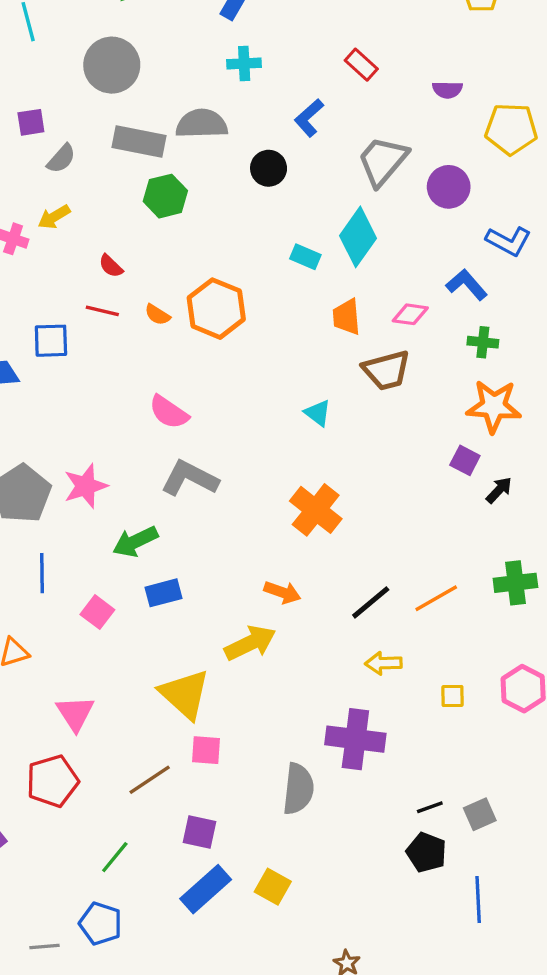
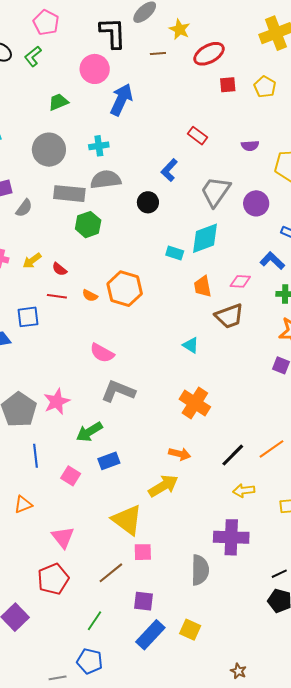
cyan cross: (244, 63) -> (99, 146), moved
yellow arrow: (54, 217) -> (32, 261), moved
cyan diamond: (358, 237) -> (205, 238), turned 40

